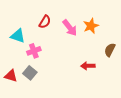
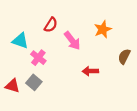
pink arrow: (70, 28) -> (72, 41), moved
pink cross: (34, 51) -> (38, 58), turned -32
red arrow: (88, 66) -> (90, 71), moved

